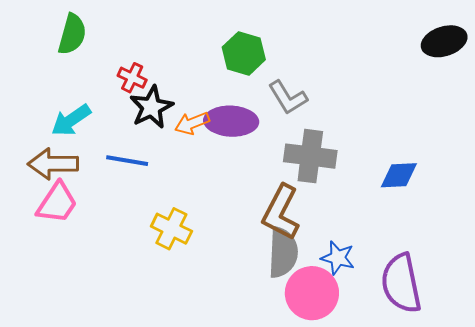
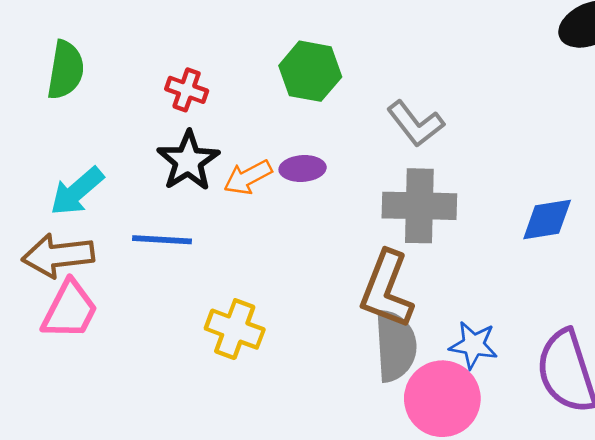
red cross: (132, 78) -> (187, 90), moved
gray L-shape: (288, 98) -> (415, 124), moved
purple ellipse: (231, 121) -> (303, 168), size x0.6

